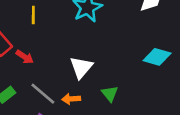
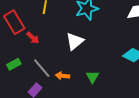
white triangle: (81, 67) -> (75, 41), moved

